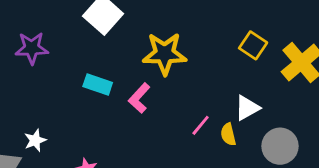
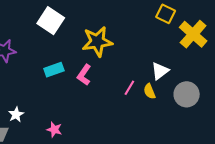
yellow square: (253, 45) -> (166, 14), moved
cyan rectangle: (98, 85) -> (54, 70), turned -30

